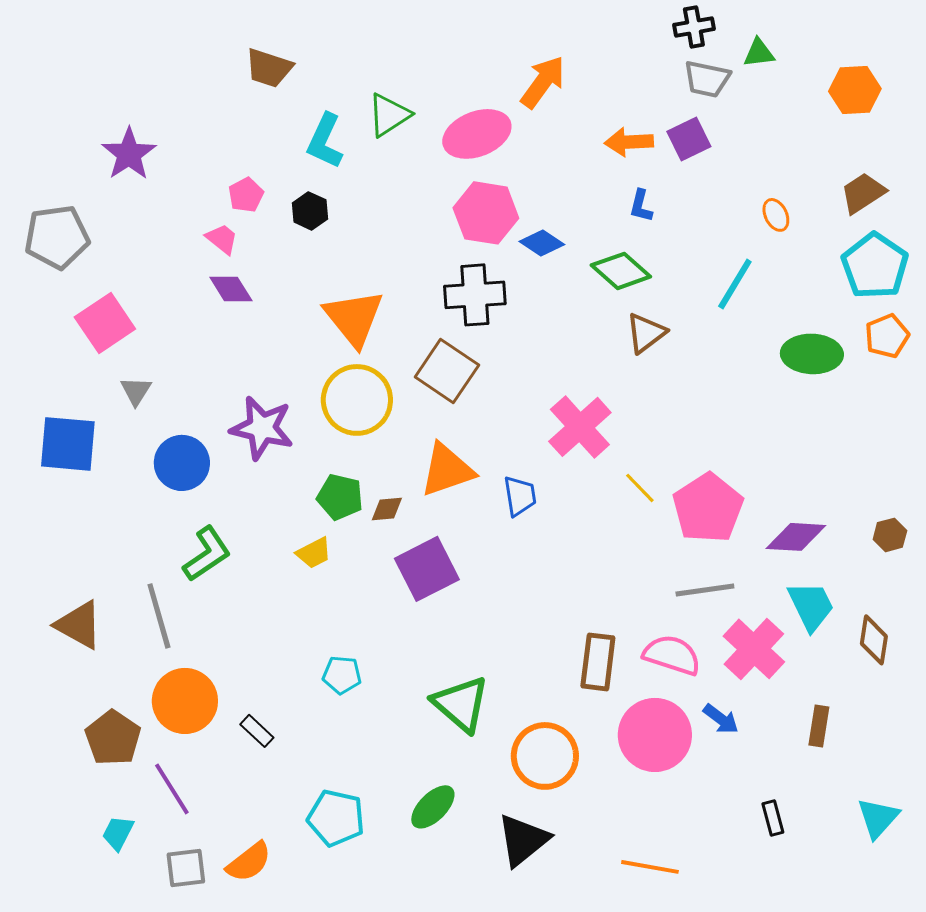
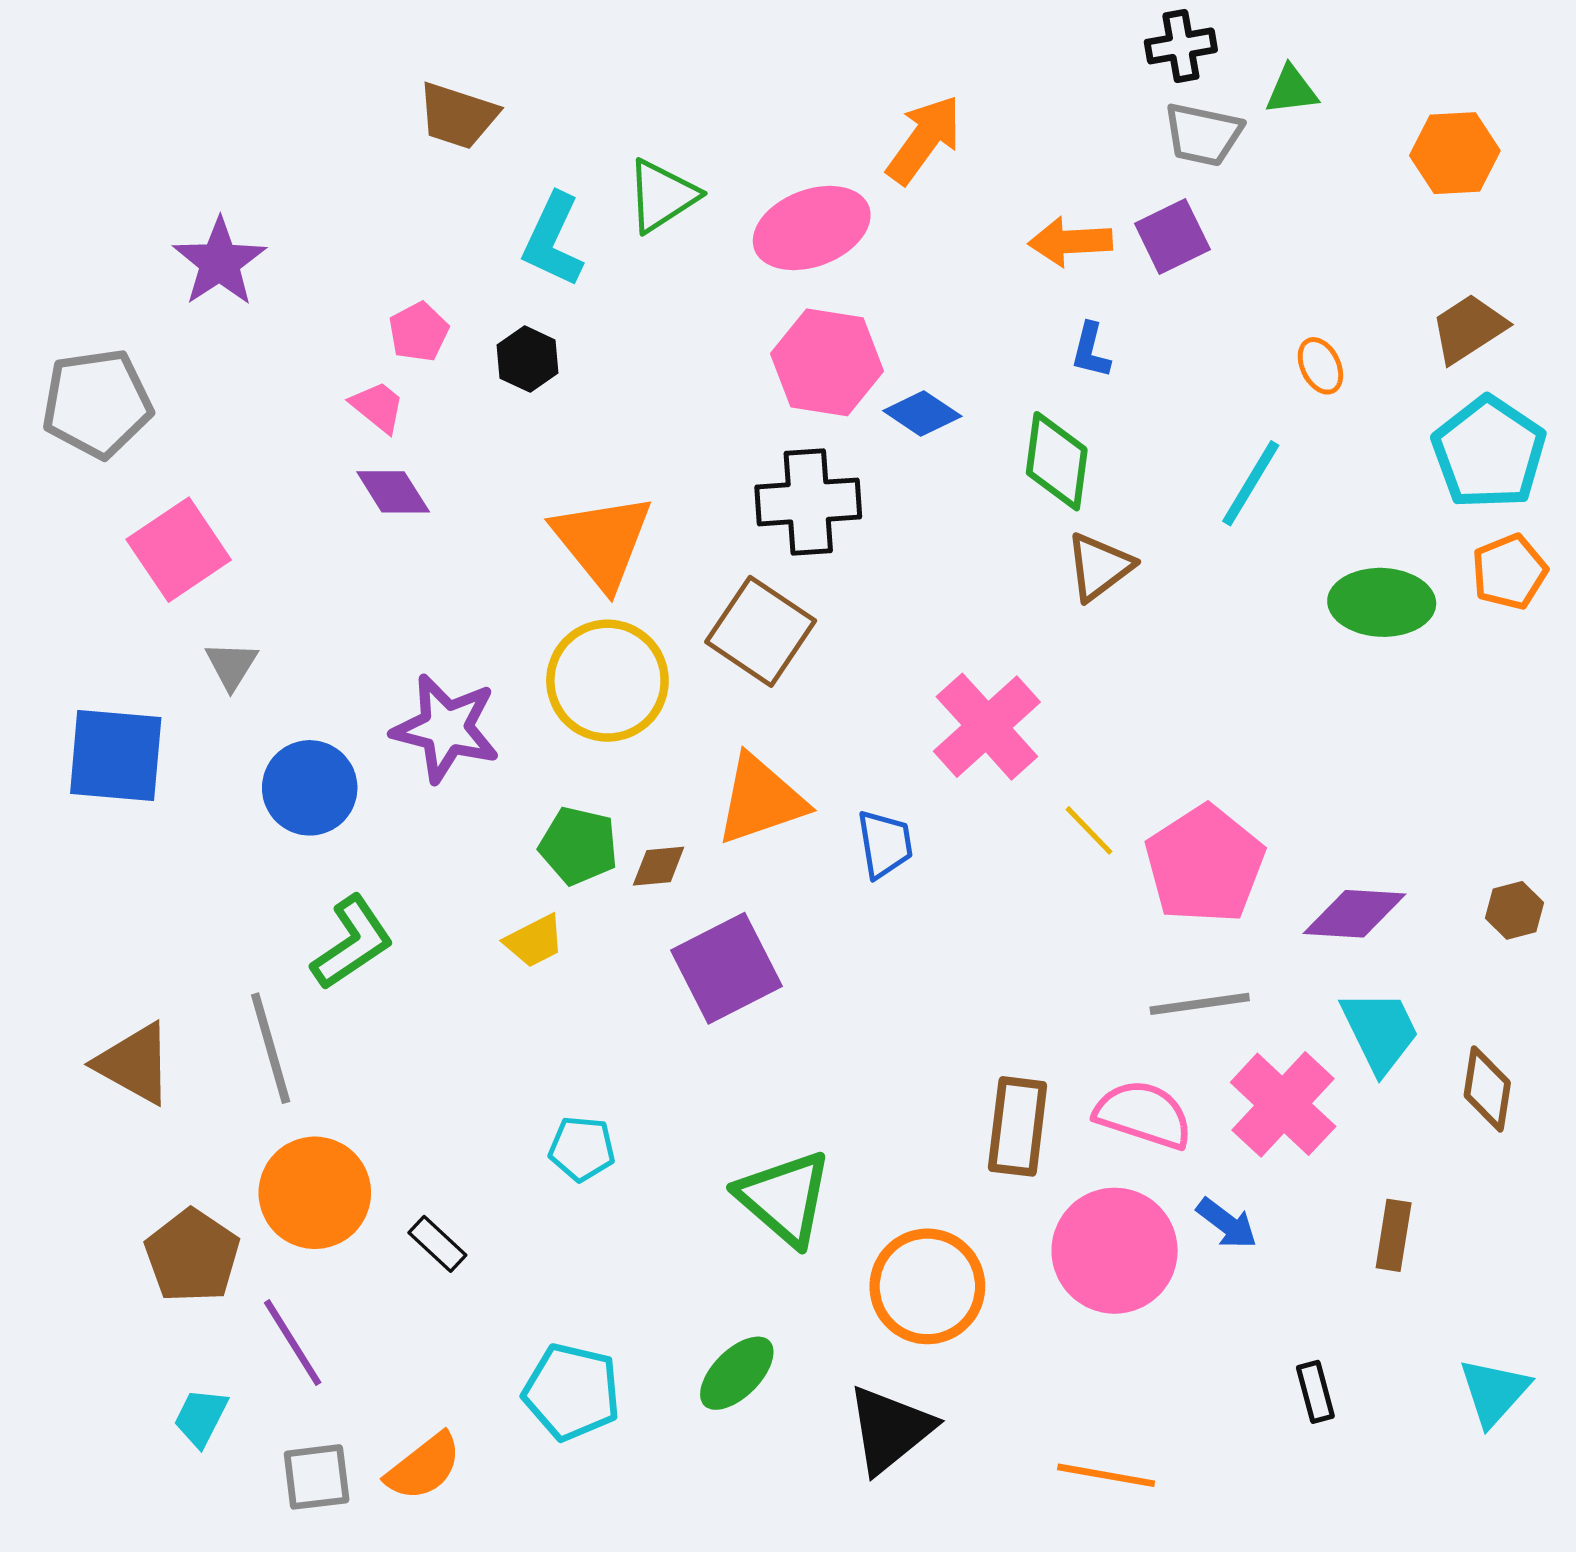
green diamond: (621, 271) -> (1057, 461), turned 56

